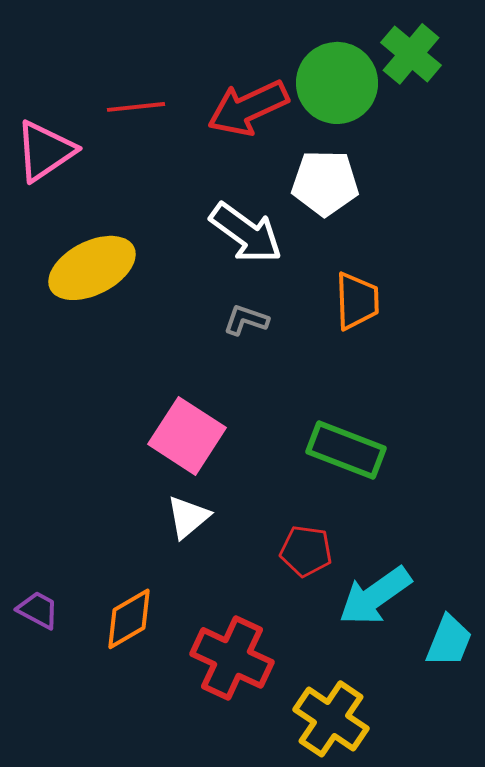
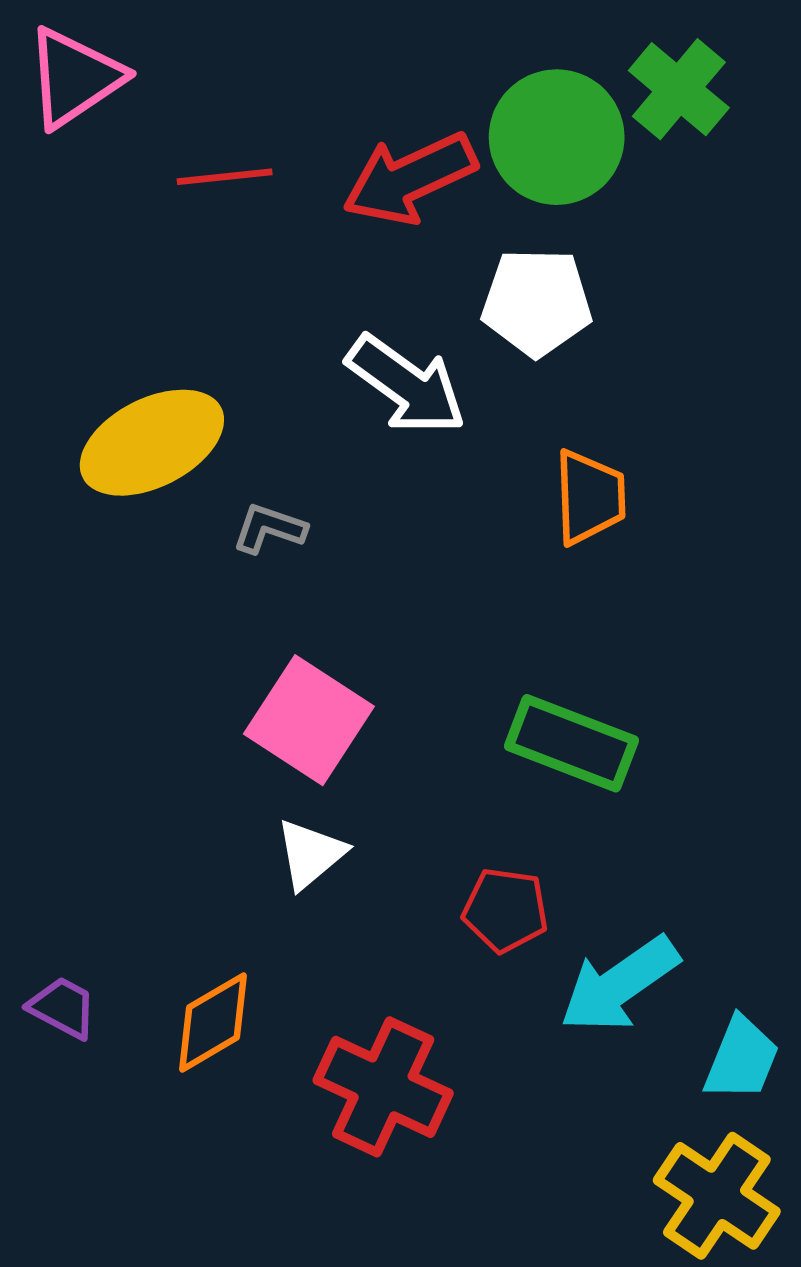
pink triangle: (45, 151) -> (74, 78), moved
gray L-shape: (246, 320) -> (269, 529), moved
yellow cross: (331, 719) -> (717, 1196), moved

